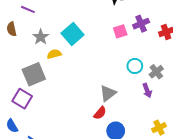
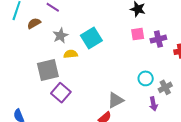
brown semicircle: (12, 29) -> (34, 23), turned 64
pink square: (120, 31) -> (138, 34), moved
purple square: (22, 99) -> (61, 93), moved

